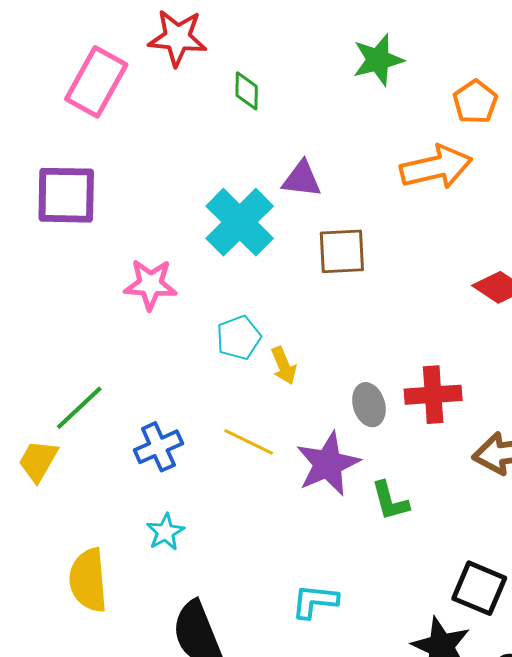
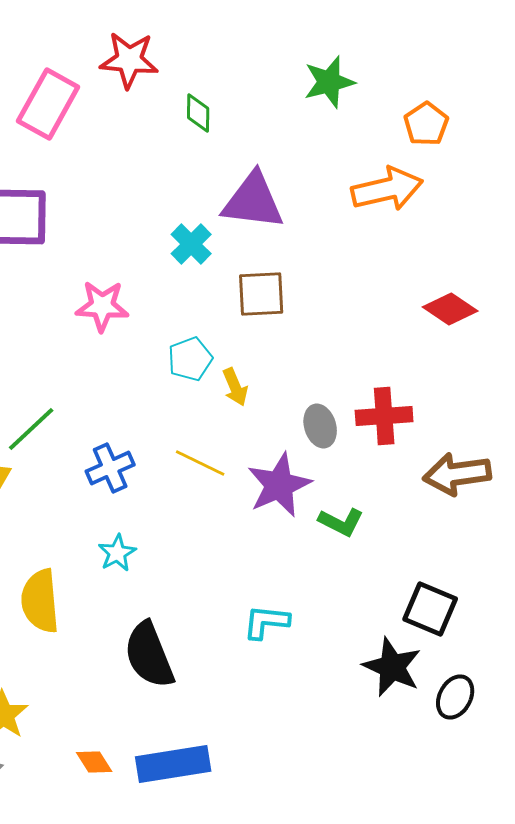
purple triangle: (302, 179) -> (253, 201), size x1.6
cyan cross: (240, 222) -> (191, 244), size x0.6
brown square: (342, 251) -> (261, 294), moved
green L-shape: (390, 501) -> (341, 522), turned -48

